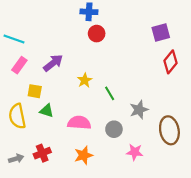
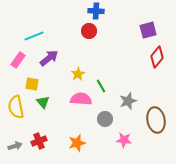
blue cross: (89, 12) -> (96, 11), moved
cyan line: (14, 39) -> (34, 36), moved, turned -42
green triangle: (47, 111) -> (43, 102), turned 32
pink semicircle: (79, 123) -> (81, 99), moved

